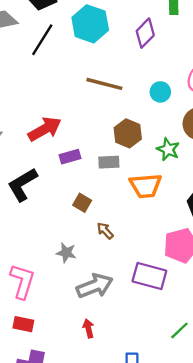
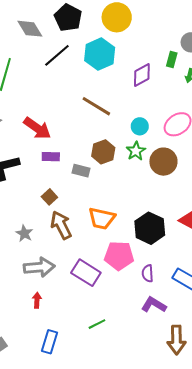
red arrow: (45, 129) -> (37, 128), turned 48
green star: (168, 149) -> (136, 151), moved
orange trapezoid: (146, 186) -> (102, 218), moved
brown arrow: (105, 231) -> (61, 225), size x1.8
red arrow: (88, 328) -> (37, 300), moved

